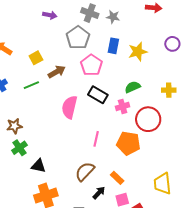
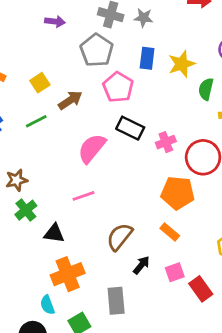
green semicircle: (133, 87) -> (206, 89), moved, turned -49
pink semicircle: (69, 107) -> (92, 148), turned 30
pink line: (96, 139) -> (83, 196), moved, turned 63
orange rectangle: (117, 178) -> (170, 232), moved

